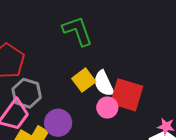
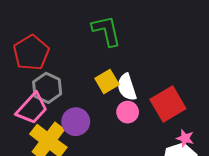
red square: (127, 95) -> (168, 104), moved, turned 36

